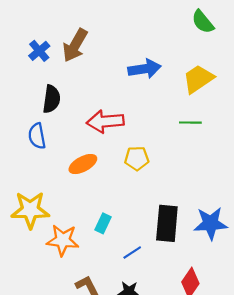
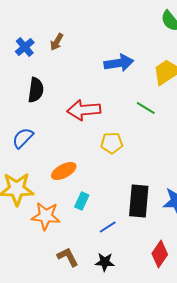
brown arrow: (75, 45) -> (57, 42), size x0.6
green line: (190, 123) -> (146, 108), moved, turned 30
blue semicircle: (37, 136) -> (23, 138), moved, turned 55
orange ellipse: (83, 164) -> (64, 171), moved

